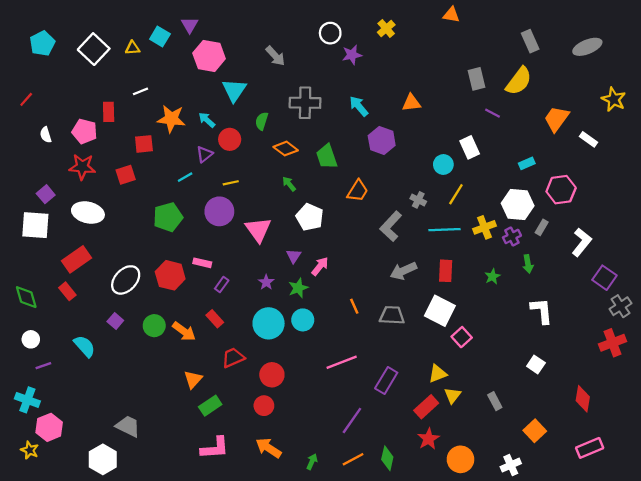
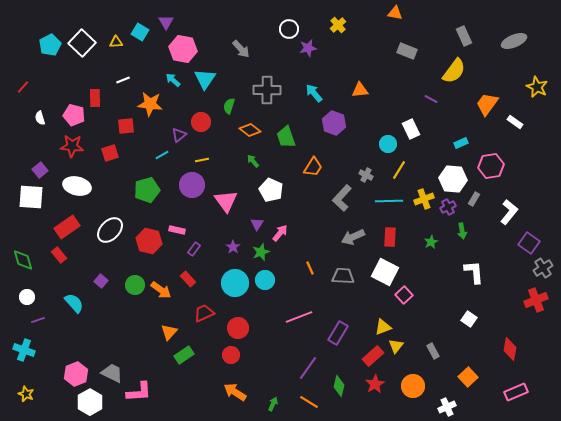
cyan pentagon: (42, 43) -> (50, 45), moved
gray rectangle: (476, 79) -> (407, 51), moved, turned -54
cyan arrow: (207, 120) -> (173, 80), moved
white ellipse: (126, 280) -> (110, 230), moved
pink hexagon: (49, 427) -> (76, 374), moved
pink L-shape: (215, 448) -> (139, 392), moved
green diamond: (387, 458) -> (339, 386), moved
orange line: (353, 459) -> (309, 402), turned 60
orange circle: (460, 459) -> (413, 386), moved

